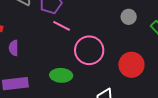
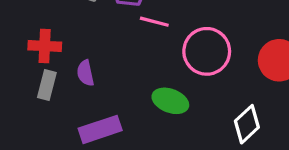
green ellipse: (61, 75) -> (170, 101), turned 30

